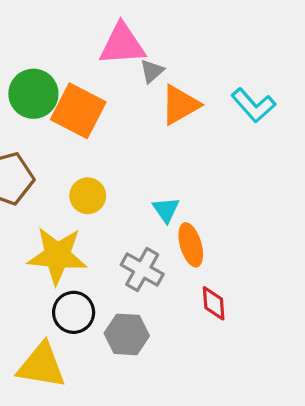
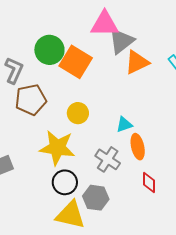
gray triangle: (152, 71) -> (121, 41), size x1.8
cyan triangle: (166, 210) -> (124, 125), turned 42
yellow triangle: (42, 365) -> (70, 215), moved

